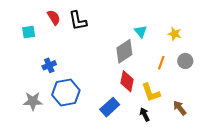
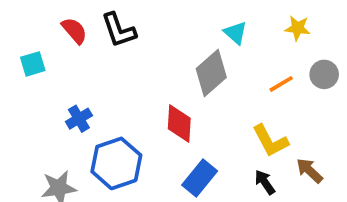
orange line: (161, 63) -> (281, 84), turned 48
red diamond: (127, 81) -> (179, 124), moved
brown arrow: (180, 108) -> (309, 171), moved

